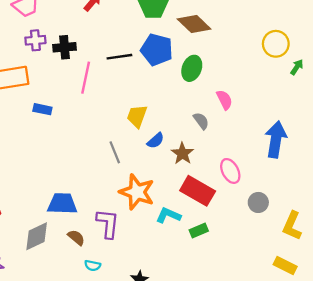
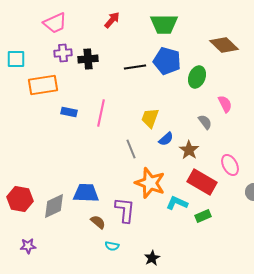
brown diamond: (194, 24) -> (224, 45), moved
pink line: (86, 78) -> (101, 113), moved
gray diamond: (37, 236) -> (54, 206), moved

